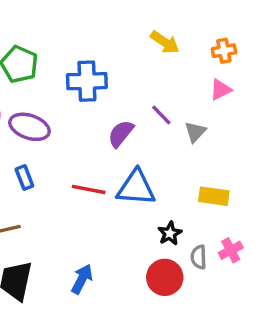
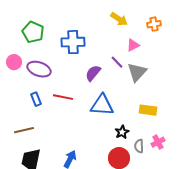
pink triangle: (221, 90) -> (133, 45), moved
gray triangle: (195, 132) -> (137, 72), size x1.5
red line: (89, 189) -> (63, 97), moved

